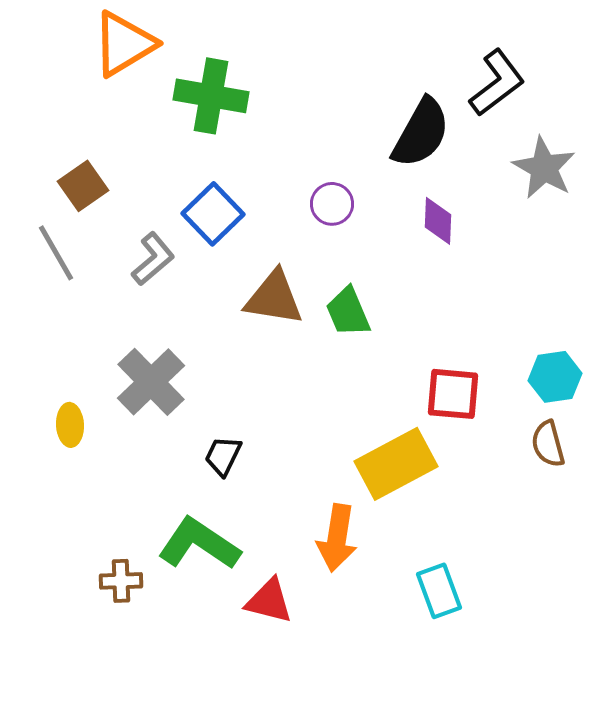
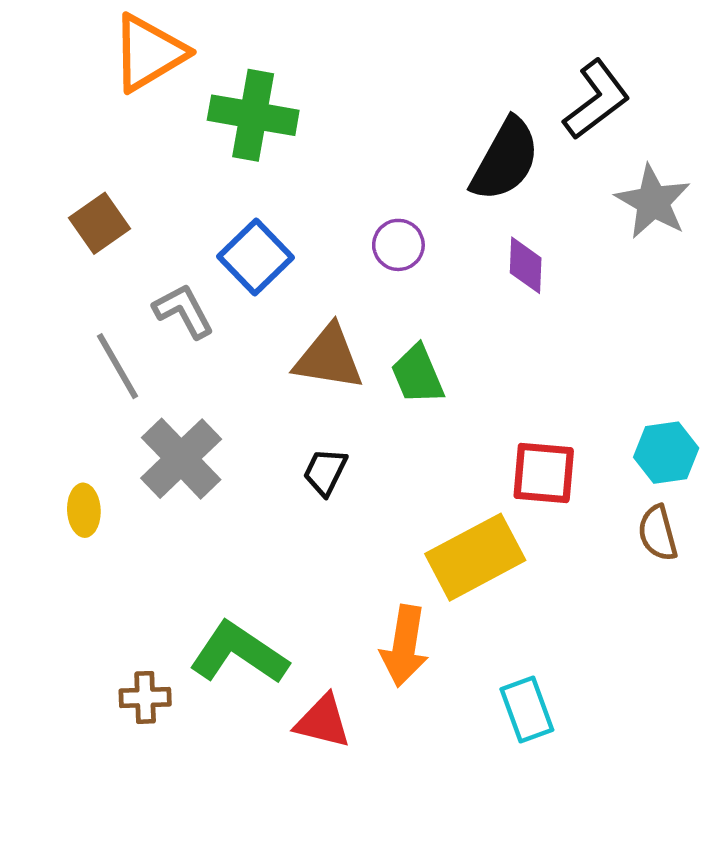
gray line: (56, 253) -> (118, 366), moved
gray L-shape: (153, 259) -> (184, 311), turned -78
black trapezoid: (223, 456) -> (325, 472), moved

